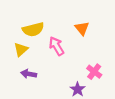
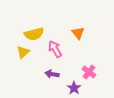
purple arrow: (29, 74) -> (52, 74), moved

